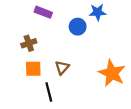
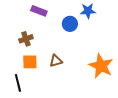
brown triangle: (62, 68) -> (56, 61), turned 32
black line: (49, 92) -> (18, 83), moved

